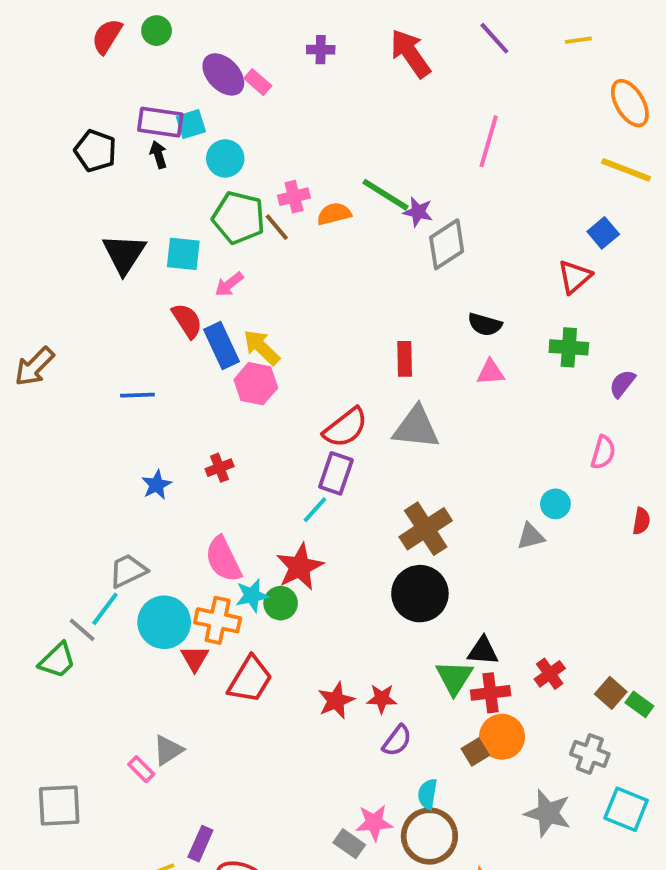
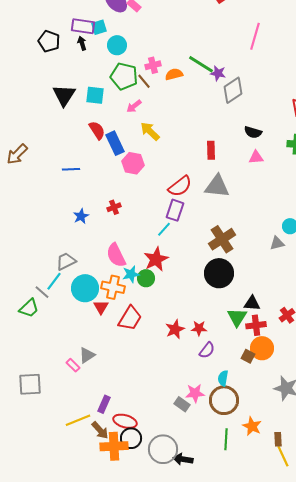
pink arrow: (229, 284) -> (134, 106), moved
yellow arrow: (262, 347) -> (150, 131), moved
brown square: (475, 752) -> (248, 356), turned -32

